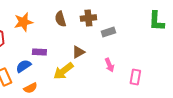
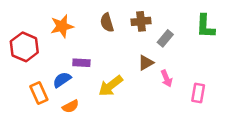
green L-shape: (156, 21) -> (205, 26), moved
gray rectangle: (108, 32) -> (165, 38), turned -32
brown triangle: (78, 52) -> (146, 63), moved

